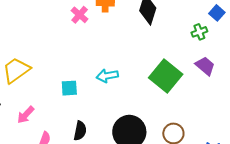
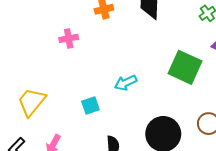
pink cross: (80, 15) -> (69, 38), moved, turned -36

